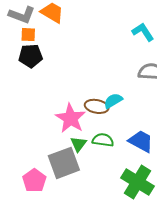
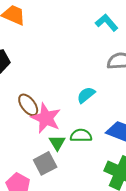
brown ellipse: (97, 106) -> (28, 105), moved, turned 50
gray square: (64, 163) -> (45, 163), size x0.7

